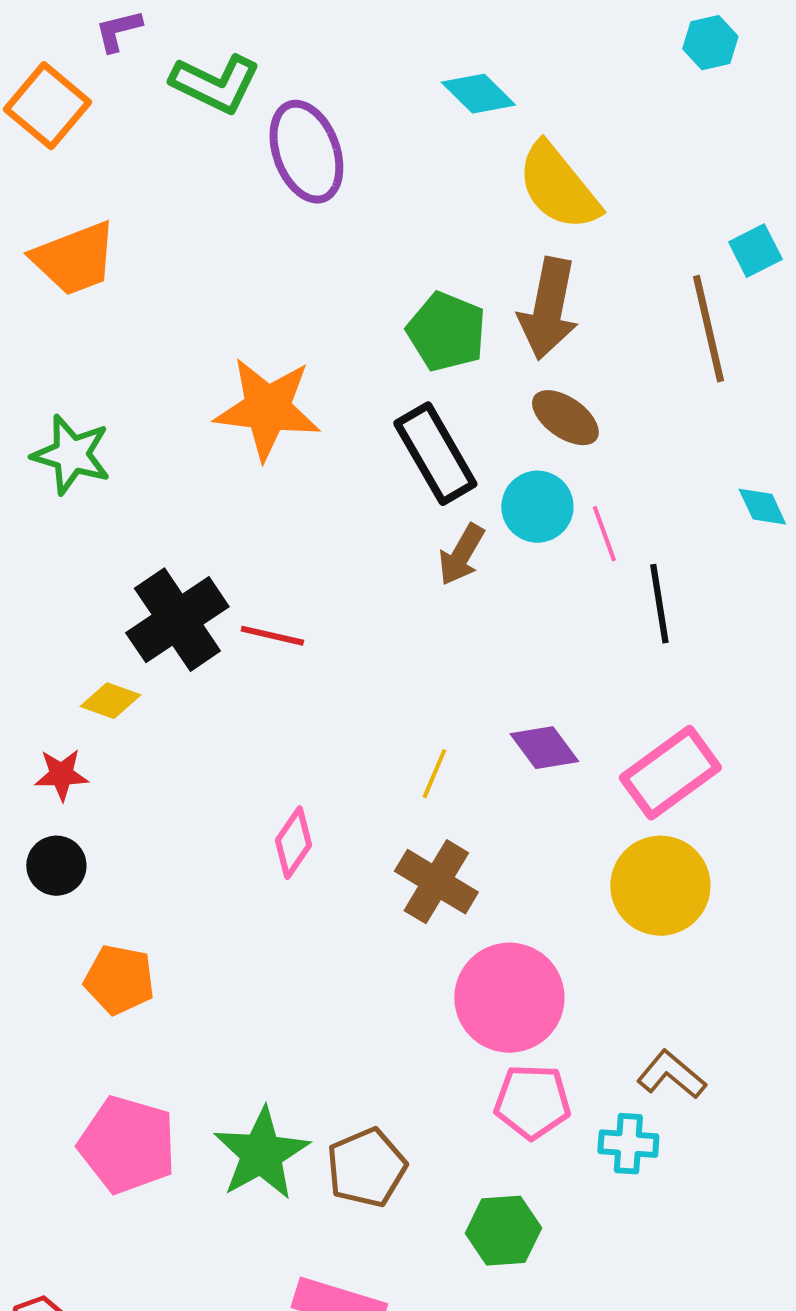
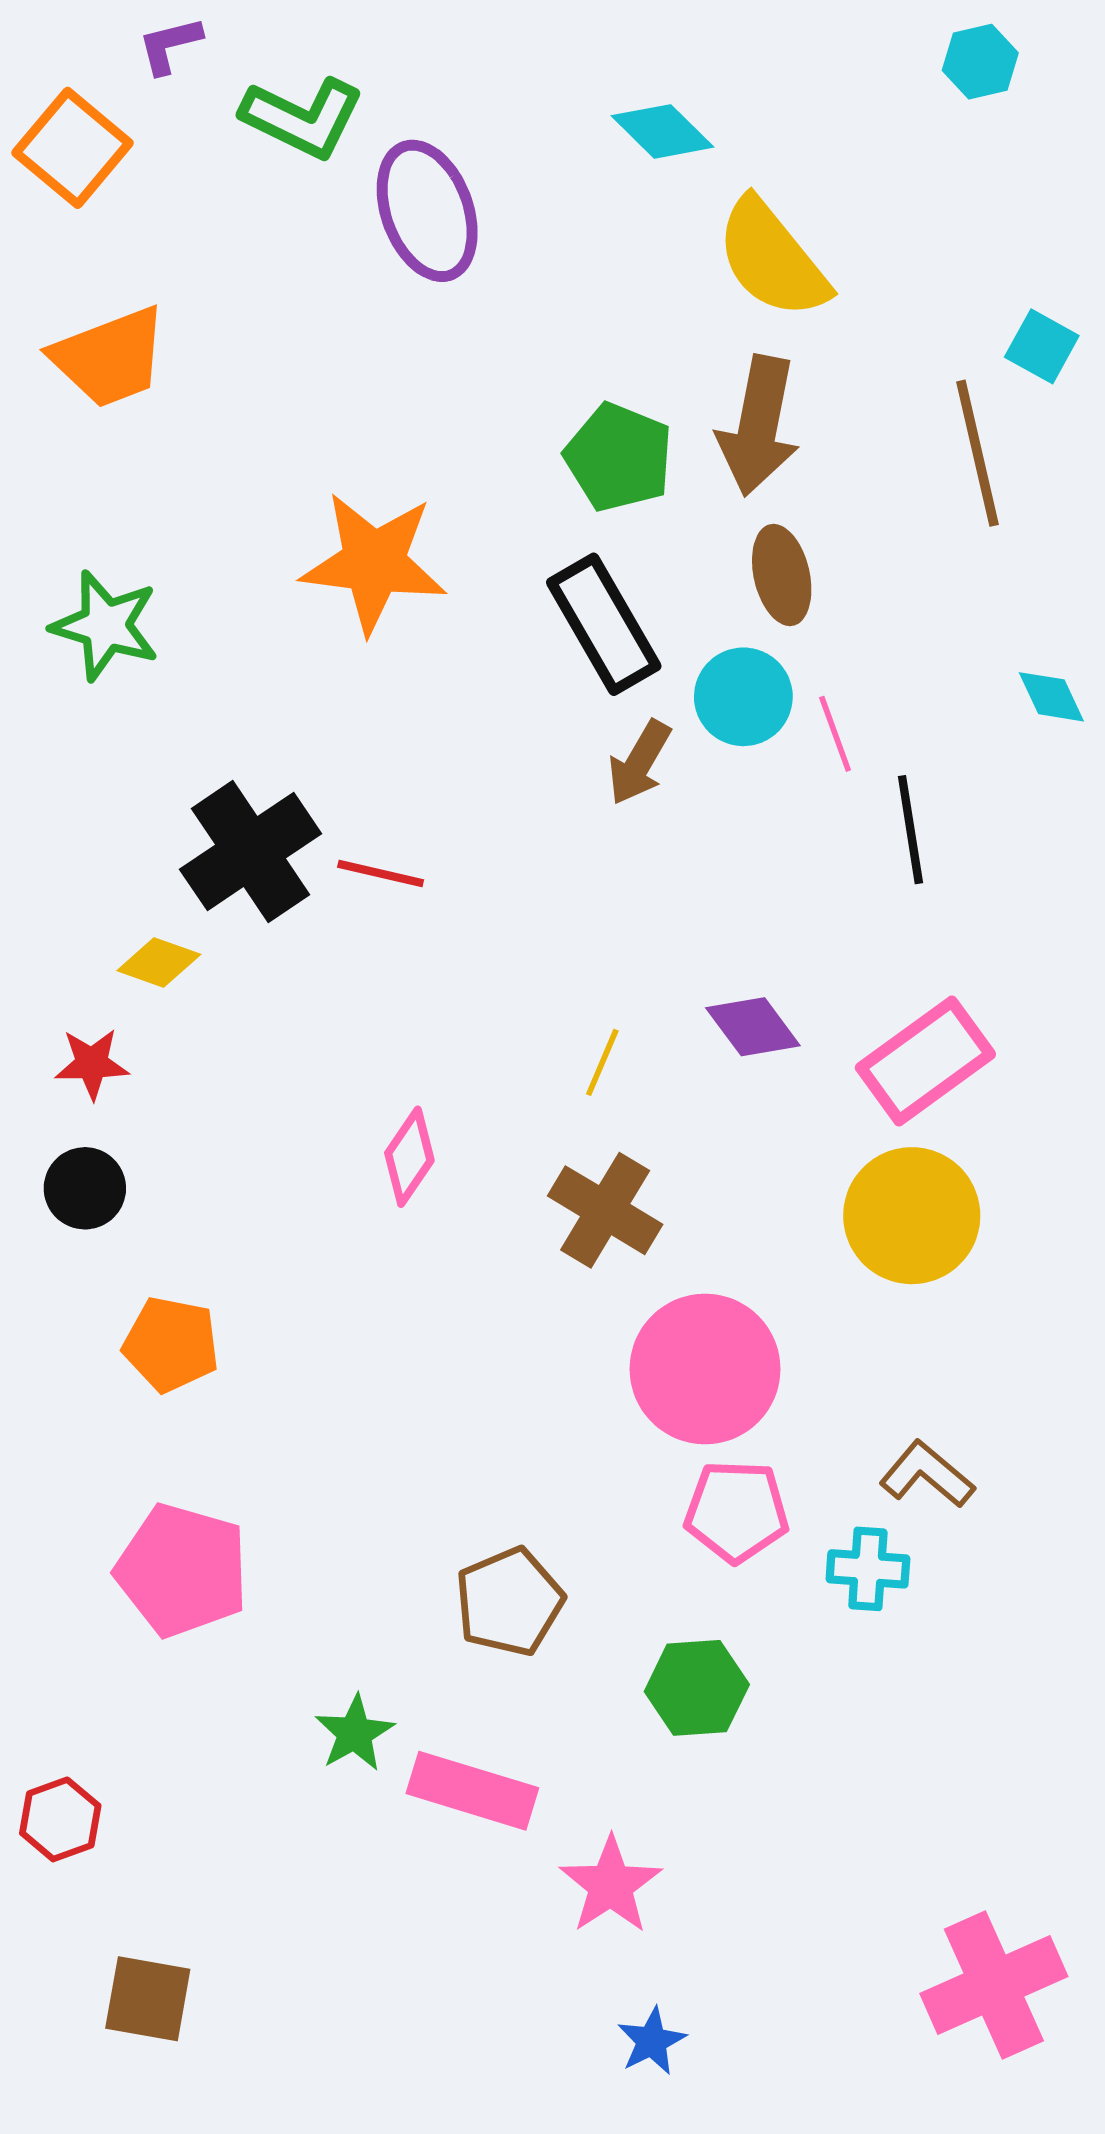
cyan square: (755, 251) -> (1042, 346), turned -34
brown ellipse: (565, 418) -> (782, 575), turned 42
green star: (261, 1154) -> (355, 1733), moved, size x0.6

